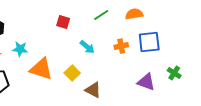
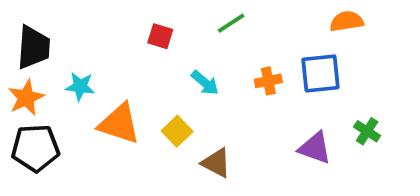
orange semicircle: (134, 14) -> (347, 21), moved

